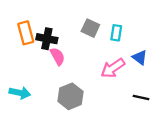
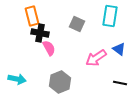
orange rectangle: (26, 33) -> (32, 16), moved
cyan rectangle: (116, 33) -> (110, 16), moved, size x1.5

